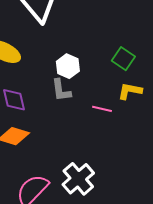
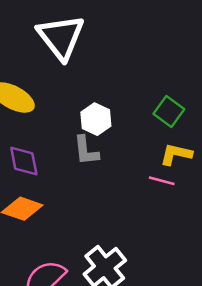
pink line: (102, 109) -> (162, 181), moved

